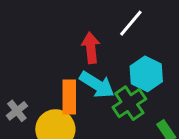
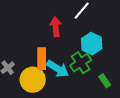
cyan arrow: (97, 85) -> (58, 69), moved

